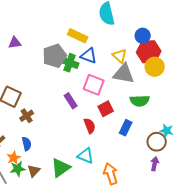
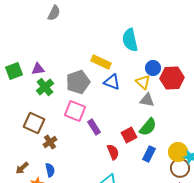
blue circle: (143, 36) -> (153, 68), moved
green cross: (70, 63) -> (45, 87), moved, turned 30
yellow circle: (155, 67) -> (178, 152), moved
gray triangle: (124, 74) -> (147, 100), size x0.7
pink square: (94, 85) -> (75, 111), moved
green semicircle: (140, 101) -> (148, 127), moved, turned -48

